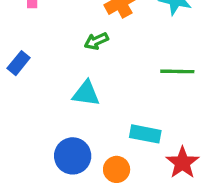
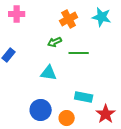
green line: (177, 71) -> (79, 53), moved

